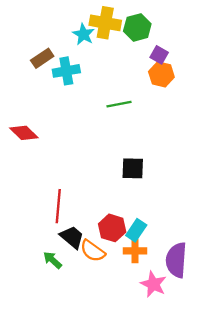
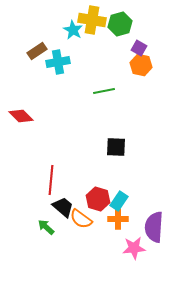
pink star: (153, 284) -> (134, 248), turned -30

